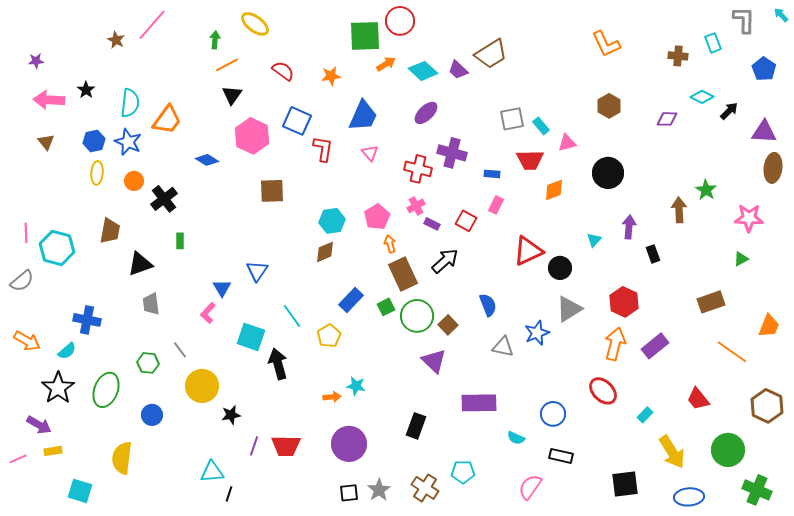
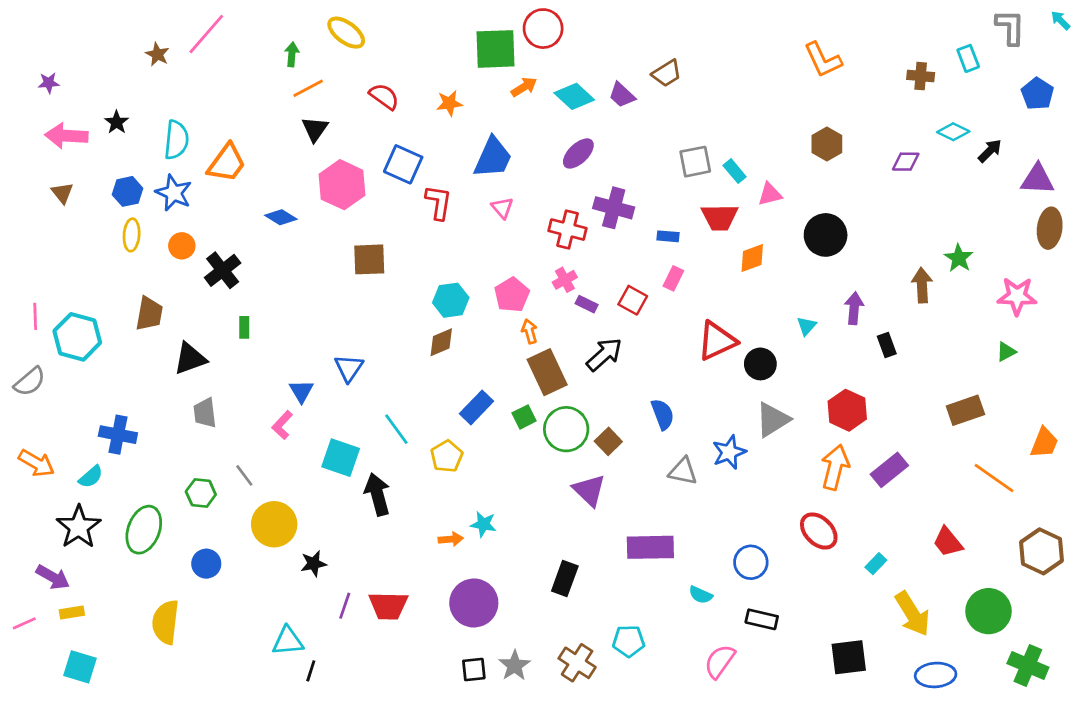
brown trapezoid: (491, 54) -> (667, 73), size x0.7
cyan square: (80, 491) -> (80, 667), moved

